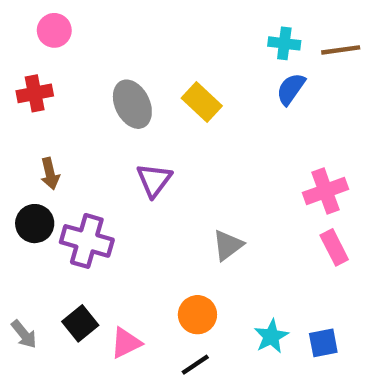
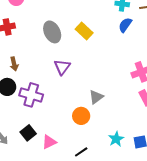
orange circle: (197, 315) -> (81, 116), moved

